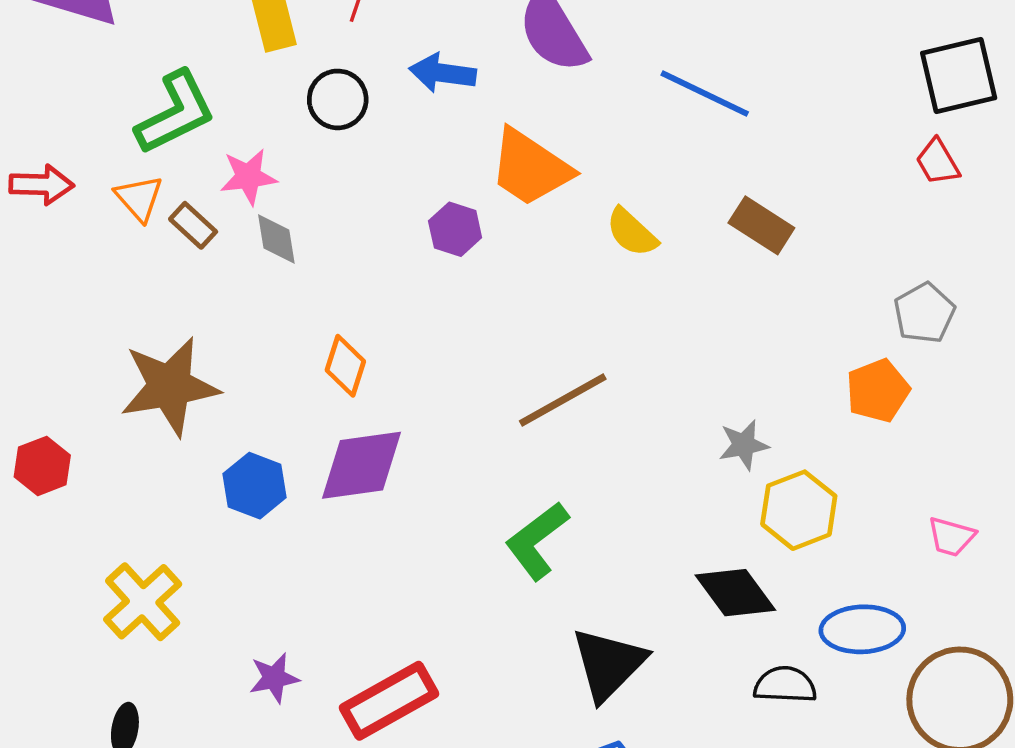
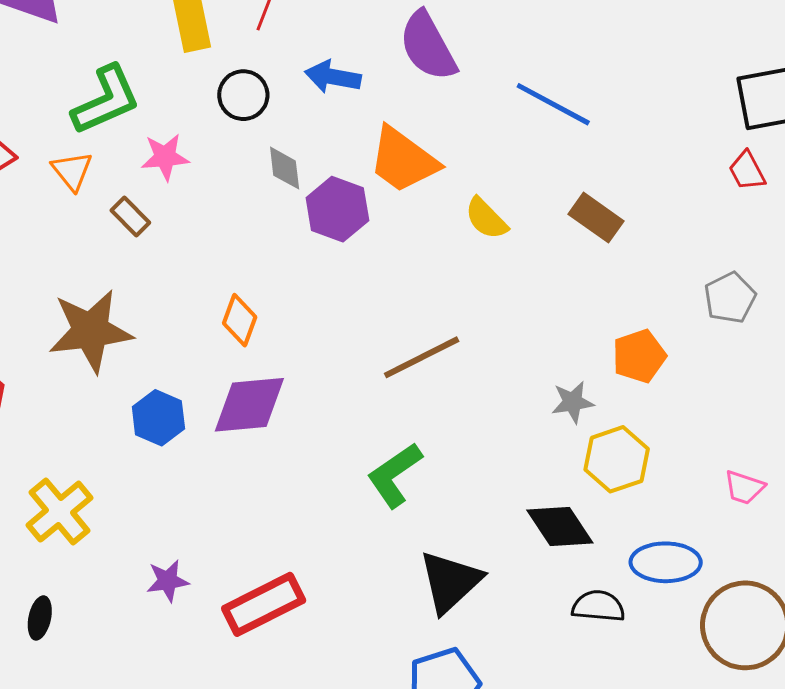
brown rectangle: (193, 225) -> (130, 216), moved
purple hexagon: (455, 229) -> (337, 209), size x1.4
gray diamond: (276, 239) -> (285, 168), moved
orange pentagon: (878, 391) -> (639, 356), moved

